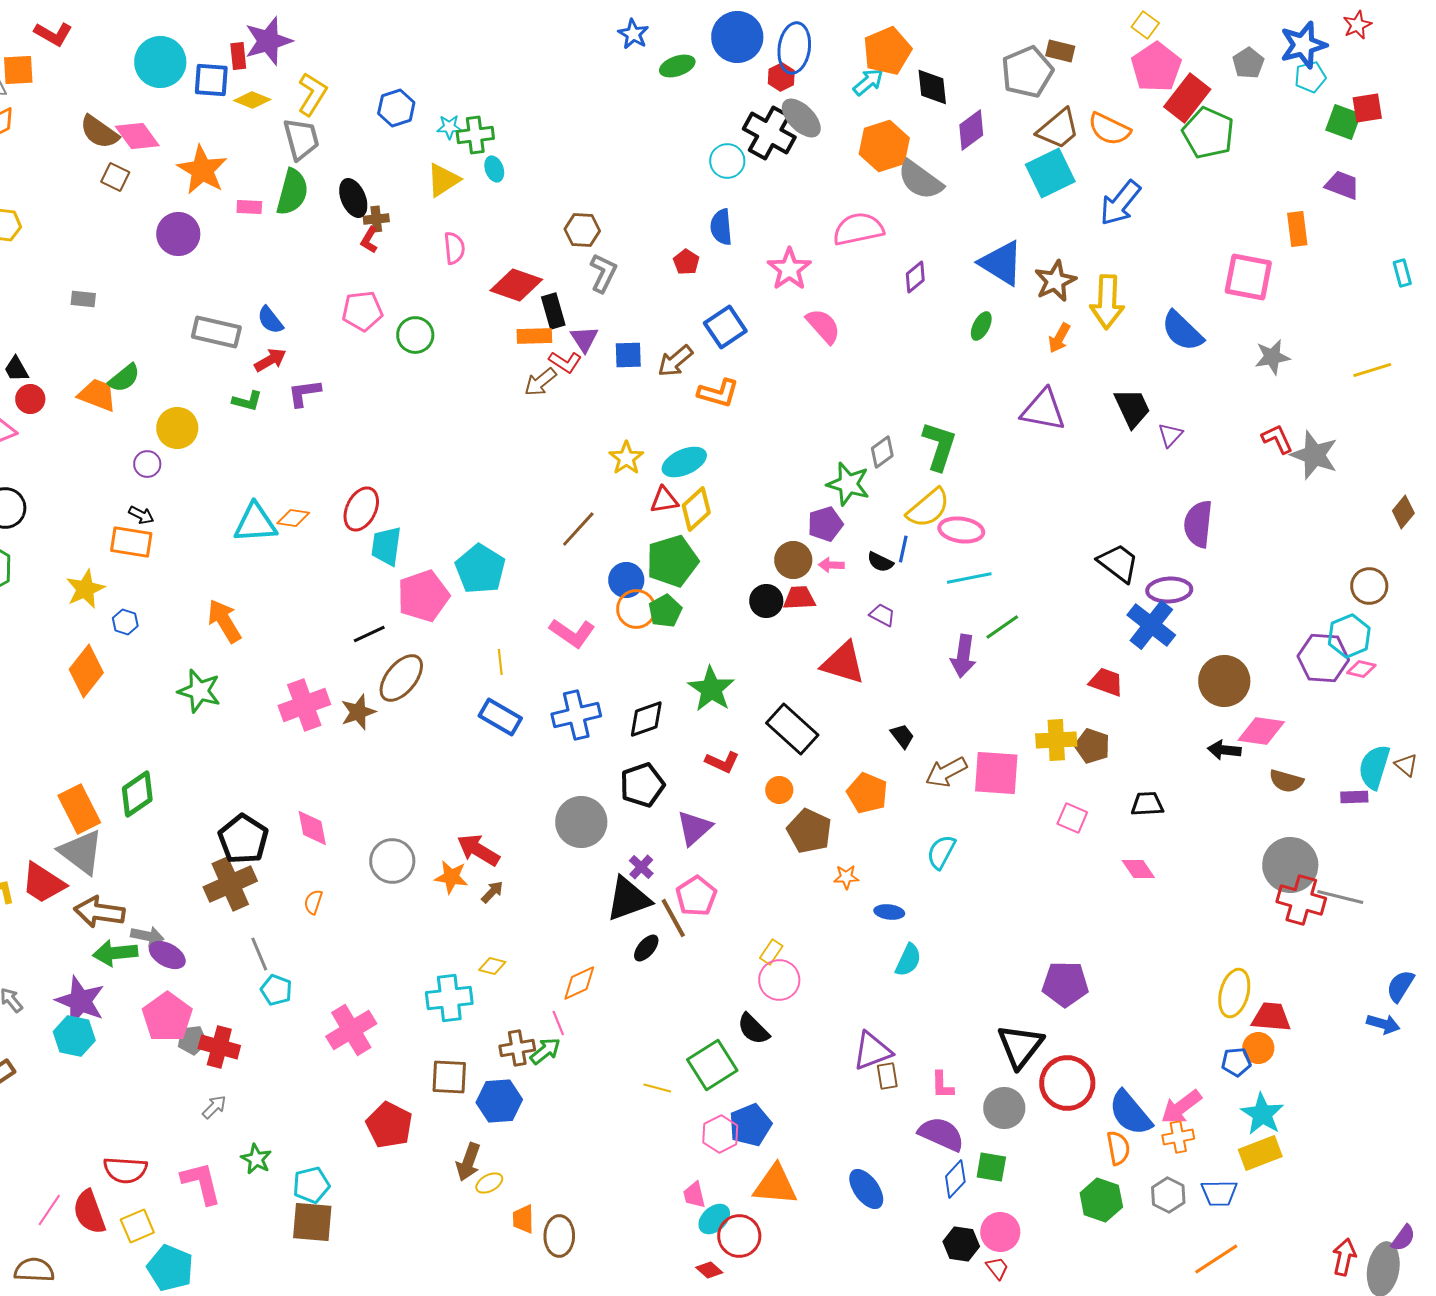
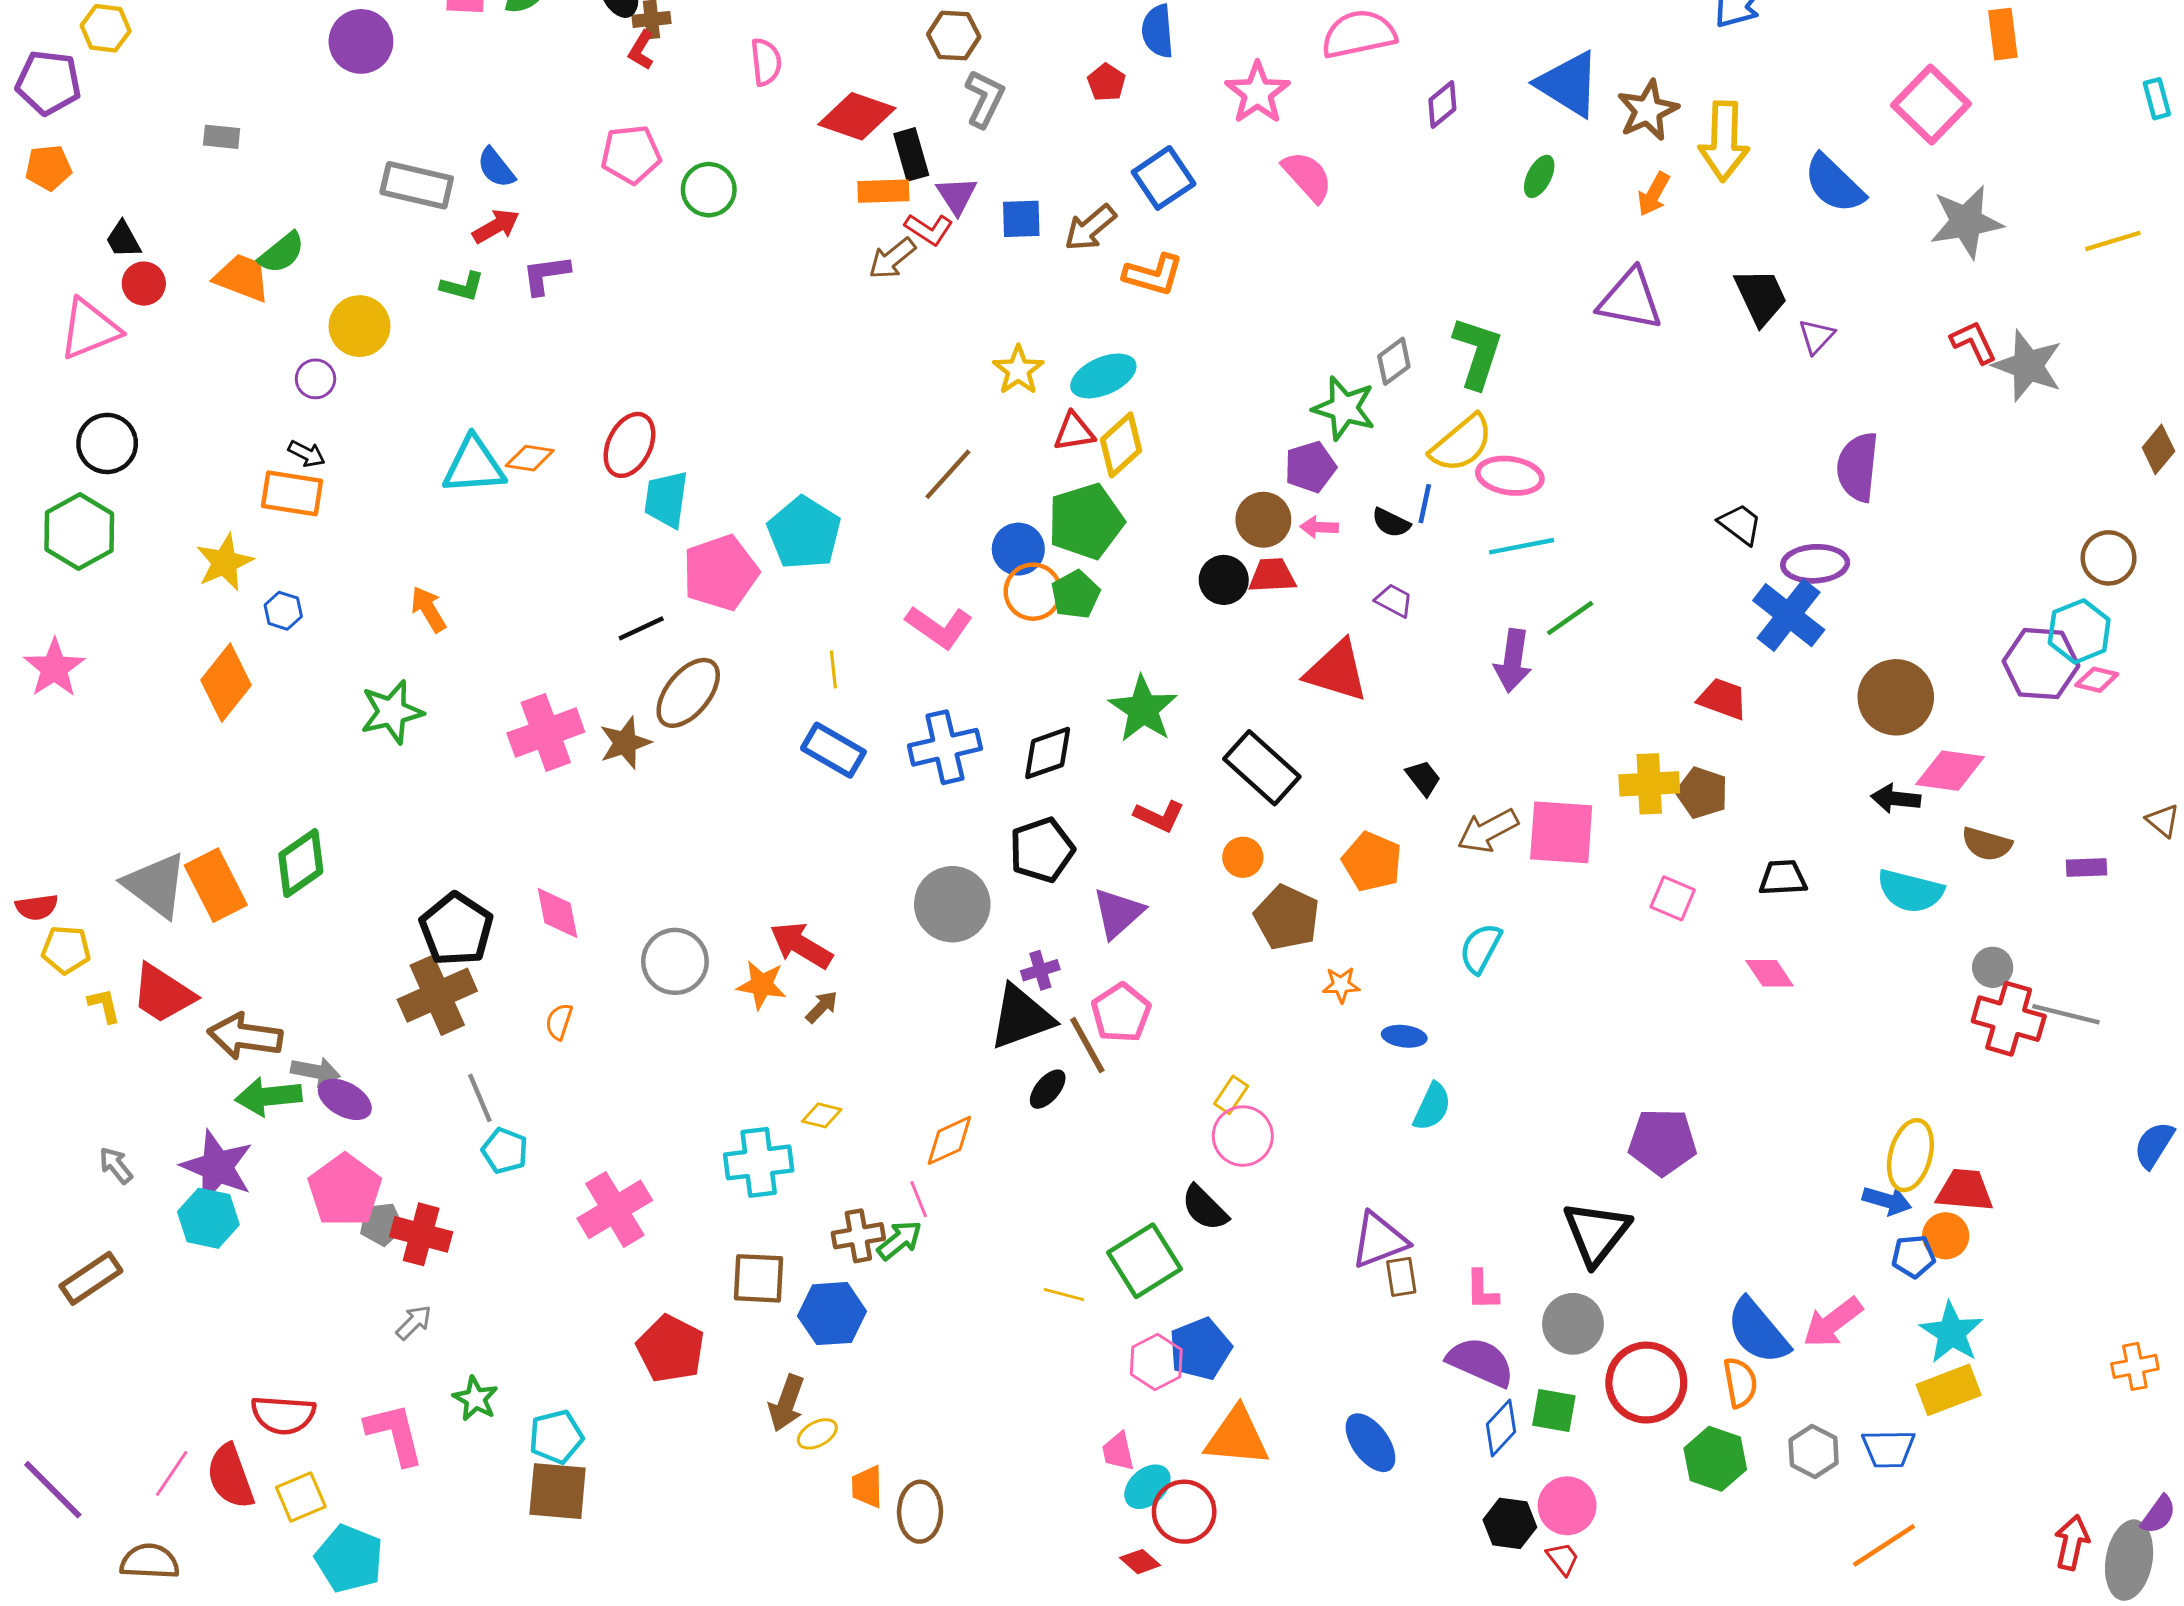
pink square: (1248, 277) -> (1931, 105), turned 33
gray star: (1272, 357) -> (1966, 222), size x1.4
black trapezoid: (1118, 563) -> (1740, 524), size x0.7
orange arrow: (224, 621) -> (428, 609), size x0.7
green star: (199, 691) -> (392, 712), turned -30
cyan semicircle: (1374, 767) -> (1910, 891), moved, turned -93
gray triangle: (81, 852) -> (156, 885), moved
gray circle: (1290, 865) -> (1993, 967), size x0.5
purple cross: (641, 867) -> (1040, 970), turned 30
blue arrow: (1383, 1024) -> (1887, 1201), moved
red circle: (1067, 1083) -> (1646, 1383), moved
orange cross: (1178, 1137) -> (2135, 1366), moved

